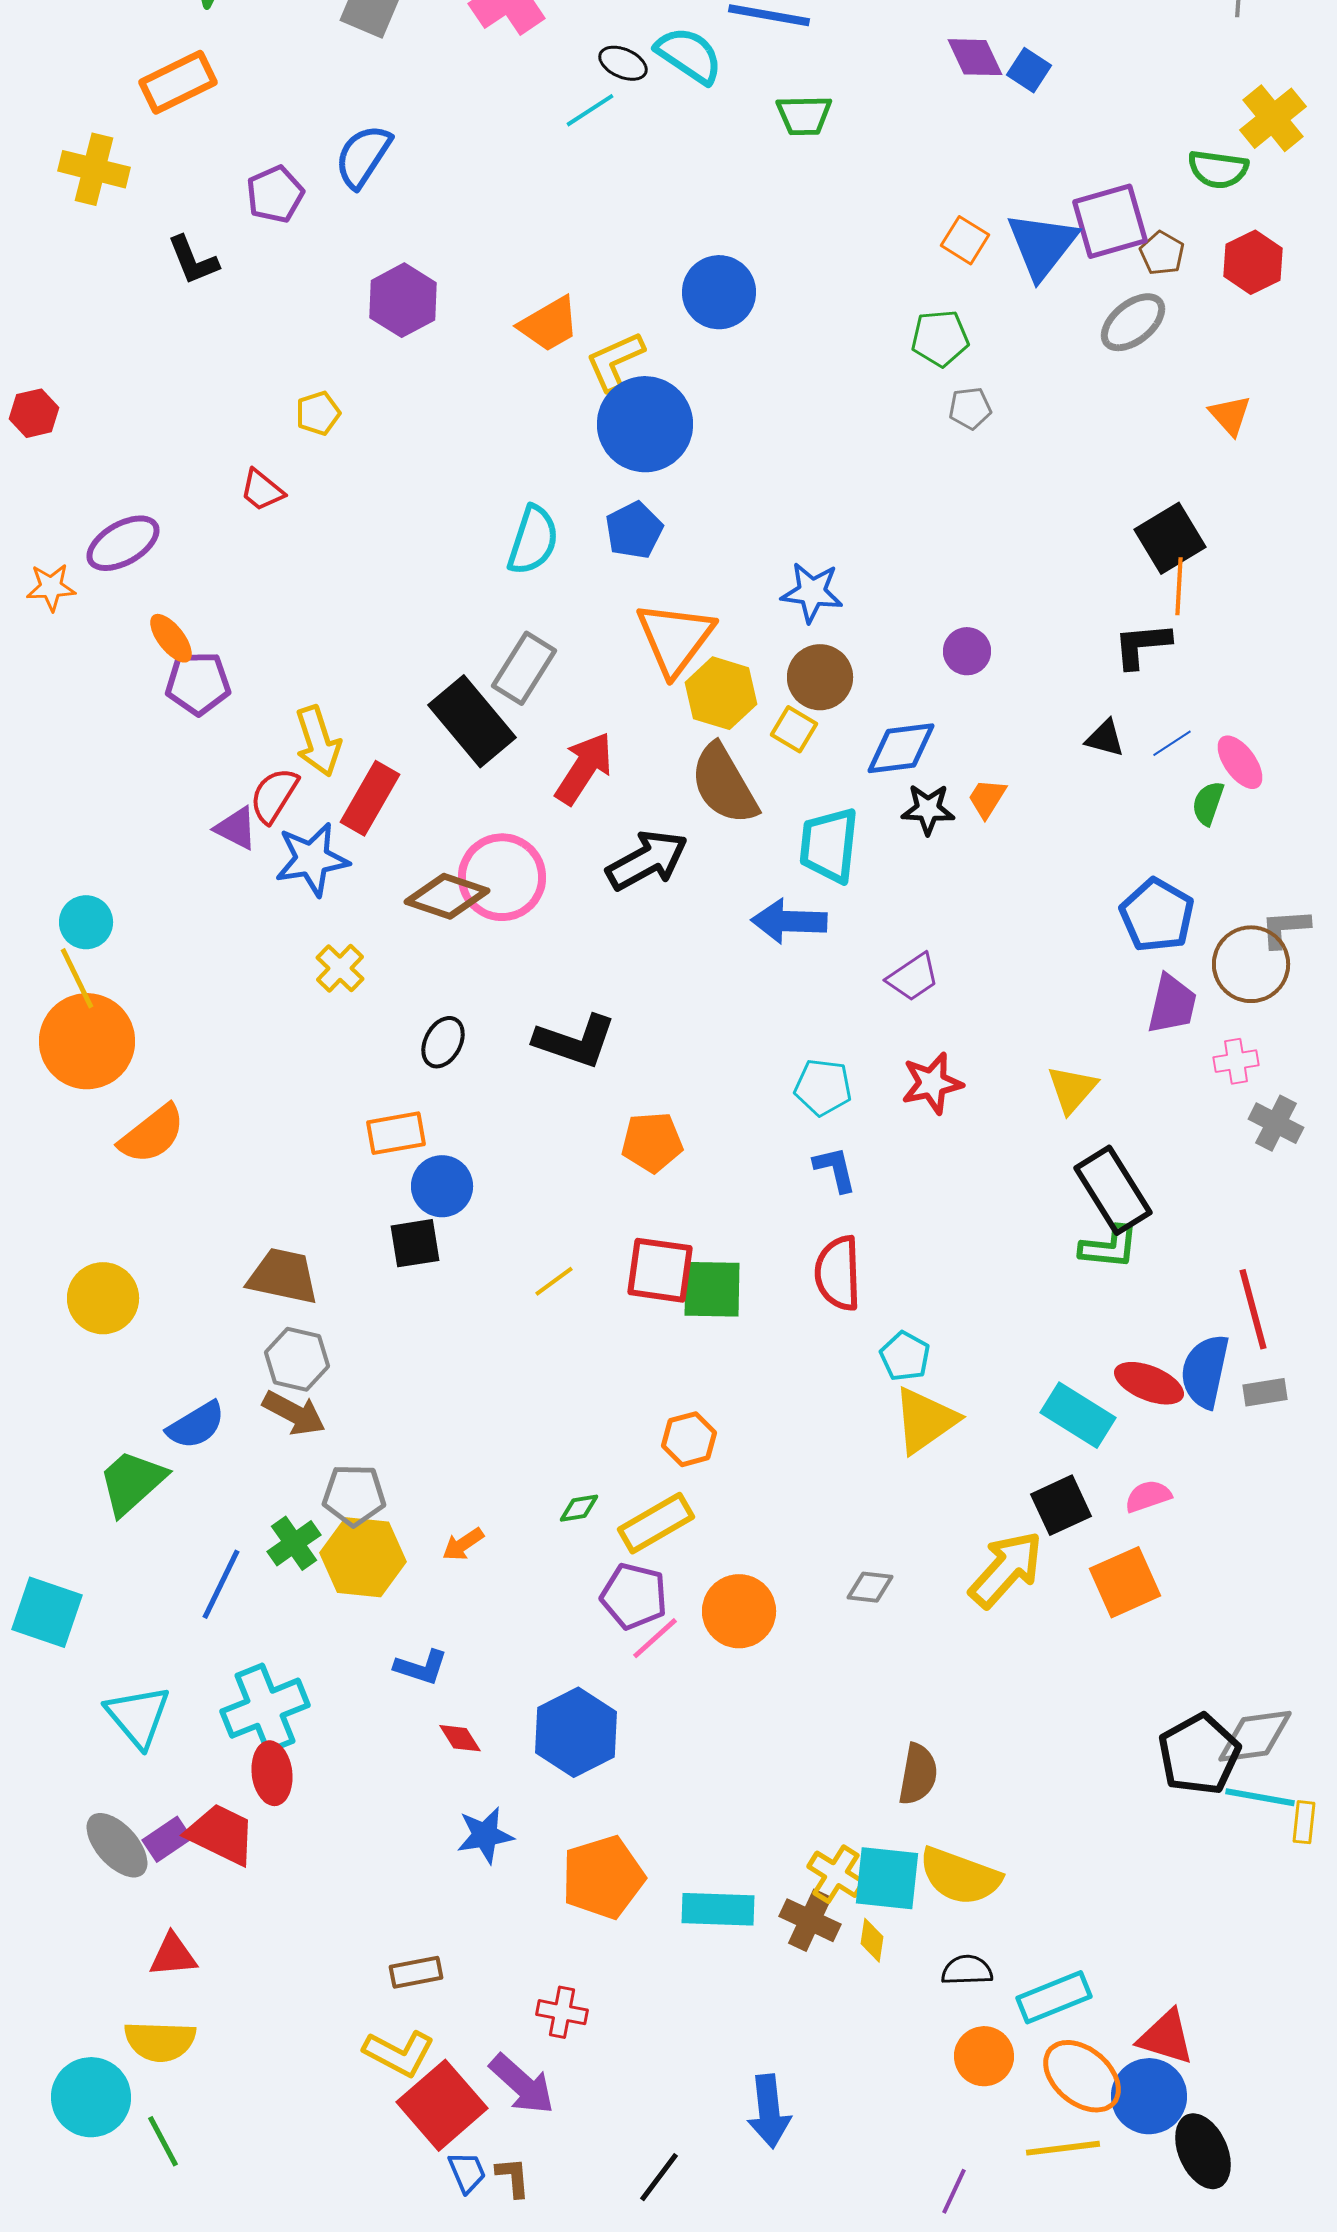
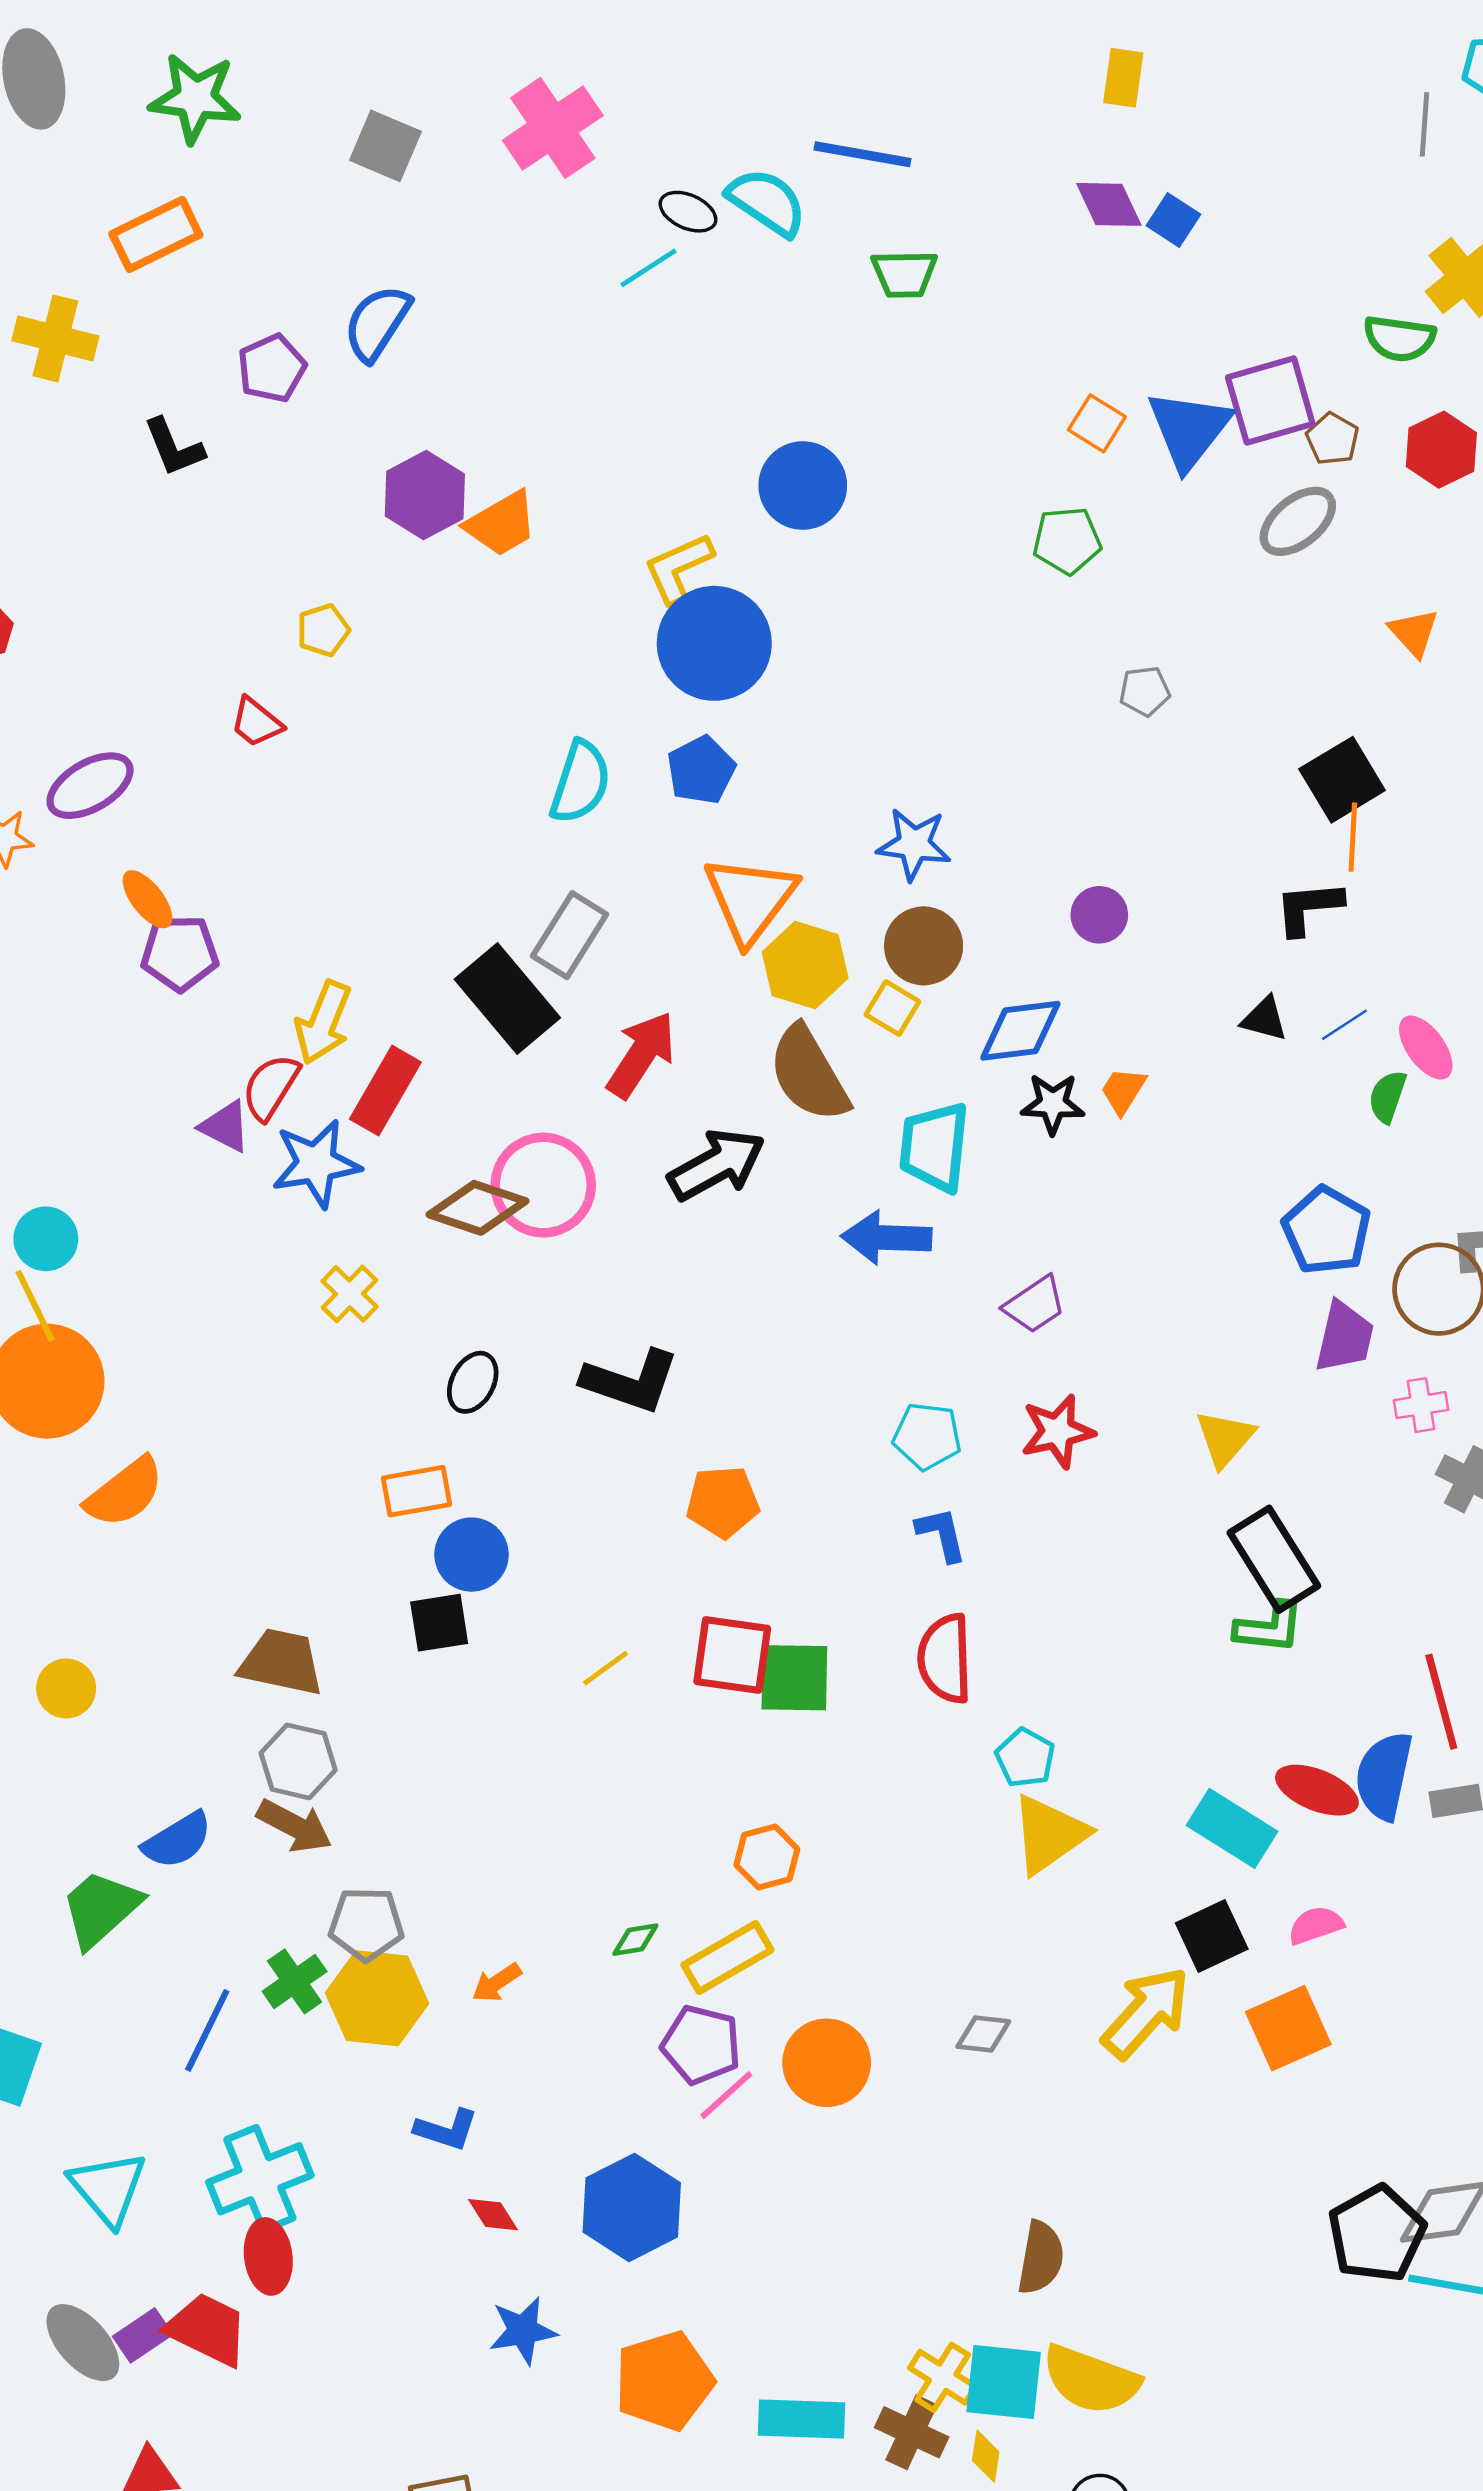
orange trapezoid: (549, 324) -> (501, 524), moved
gray pentagon: (970, 408) -> (1145, 691), moved
yellow arrow: (318, 741) -> (323, 1022), turned 40
yellow circle: (103, 1298) -> (66, 1688), size x0.7

